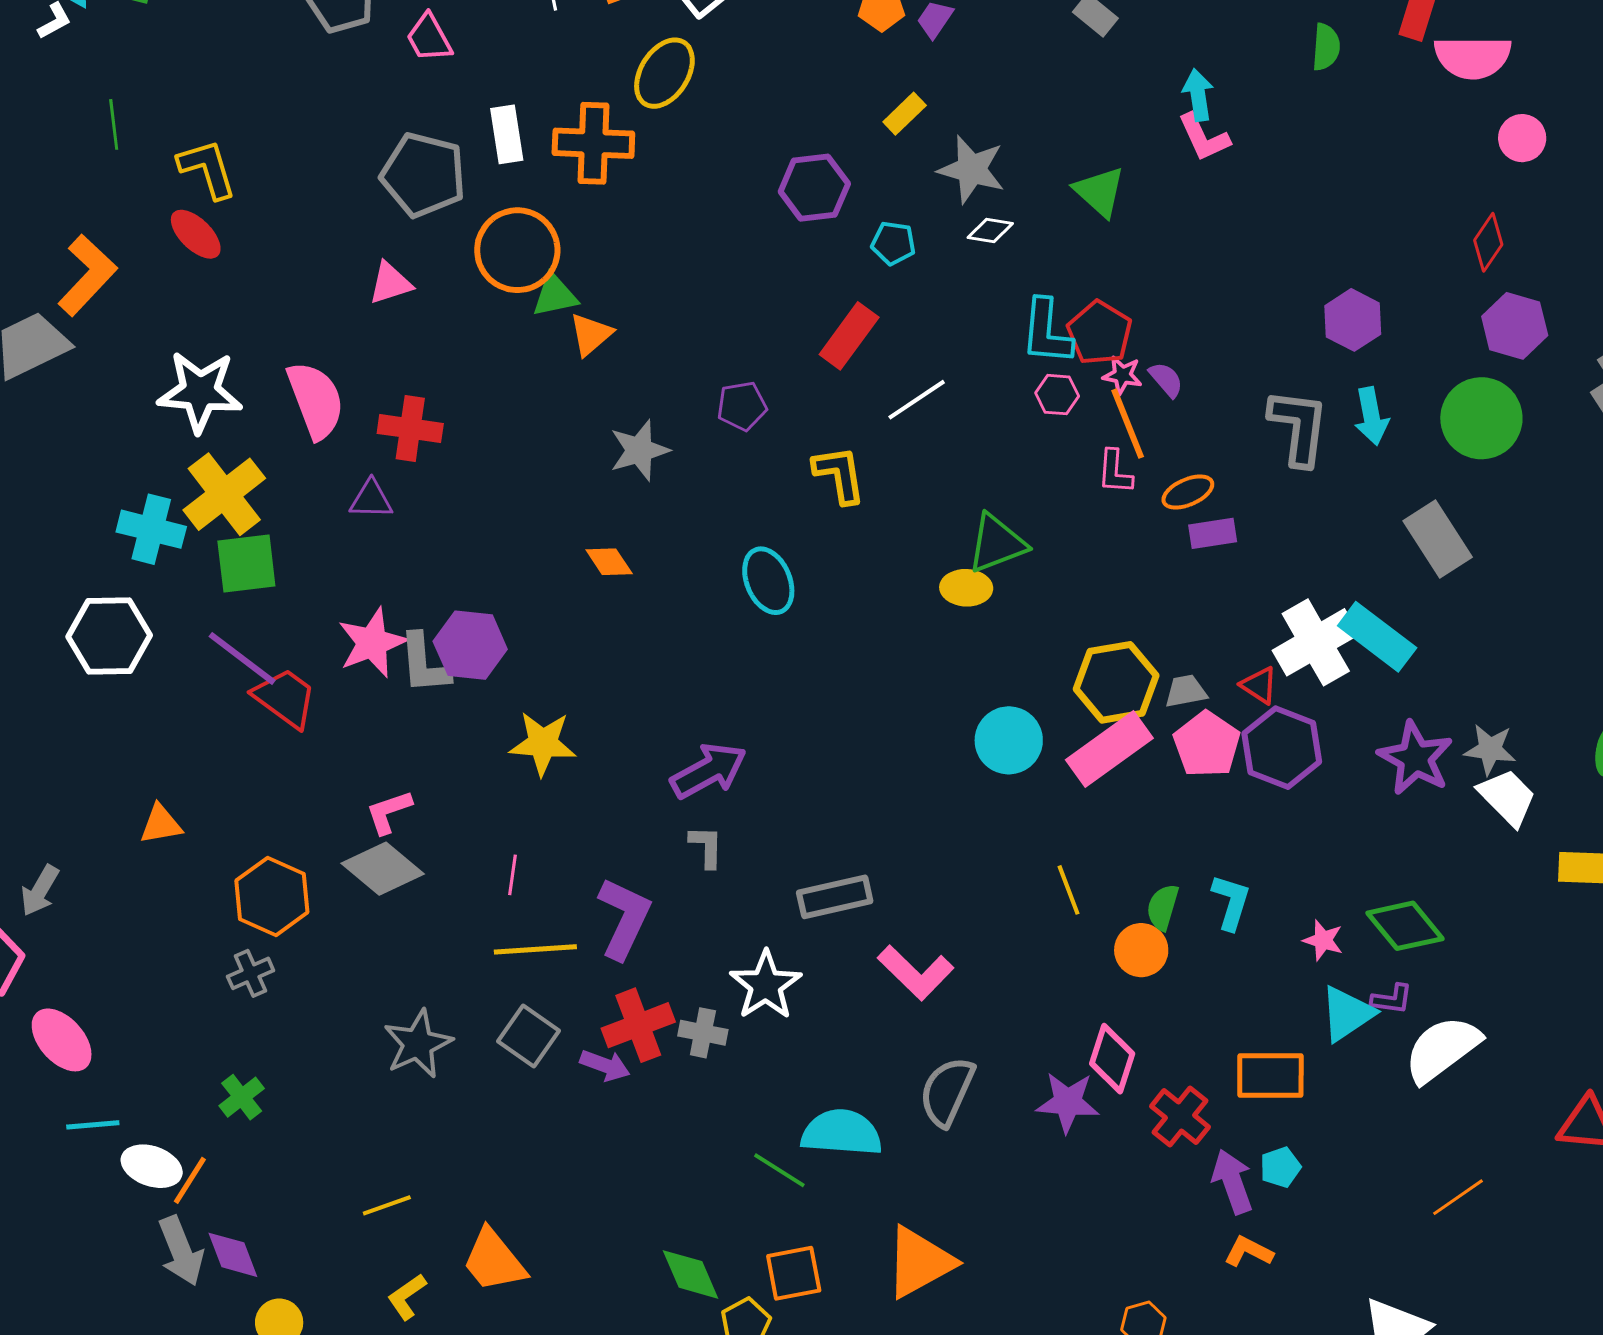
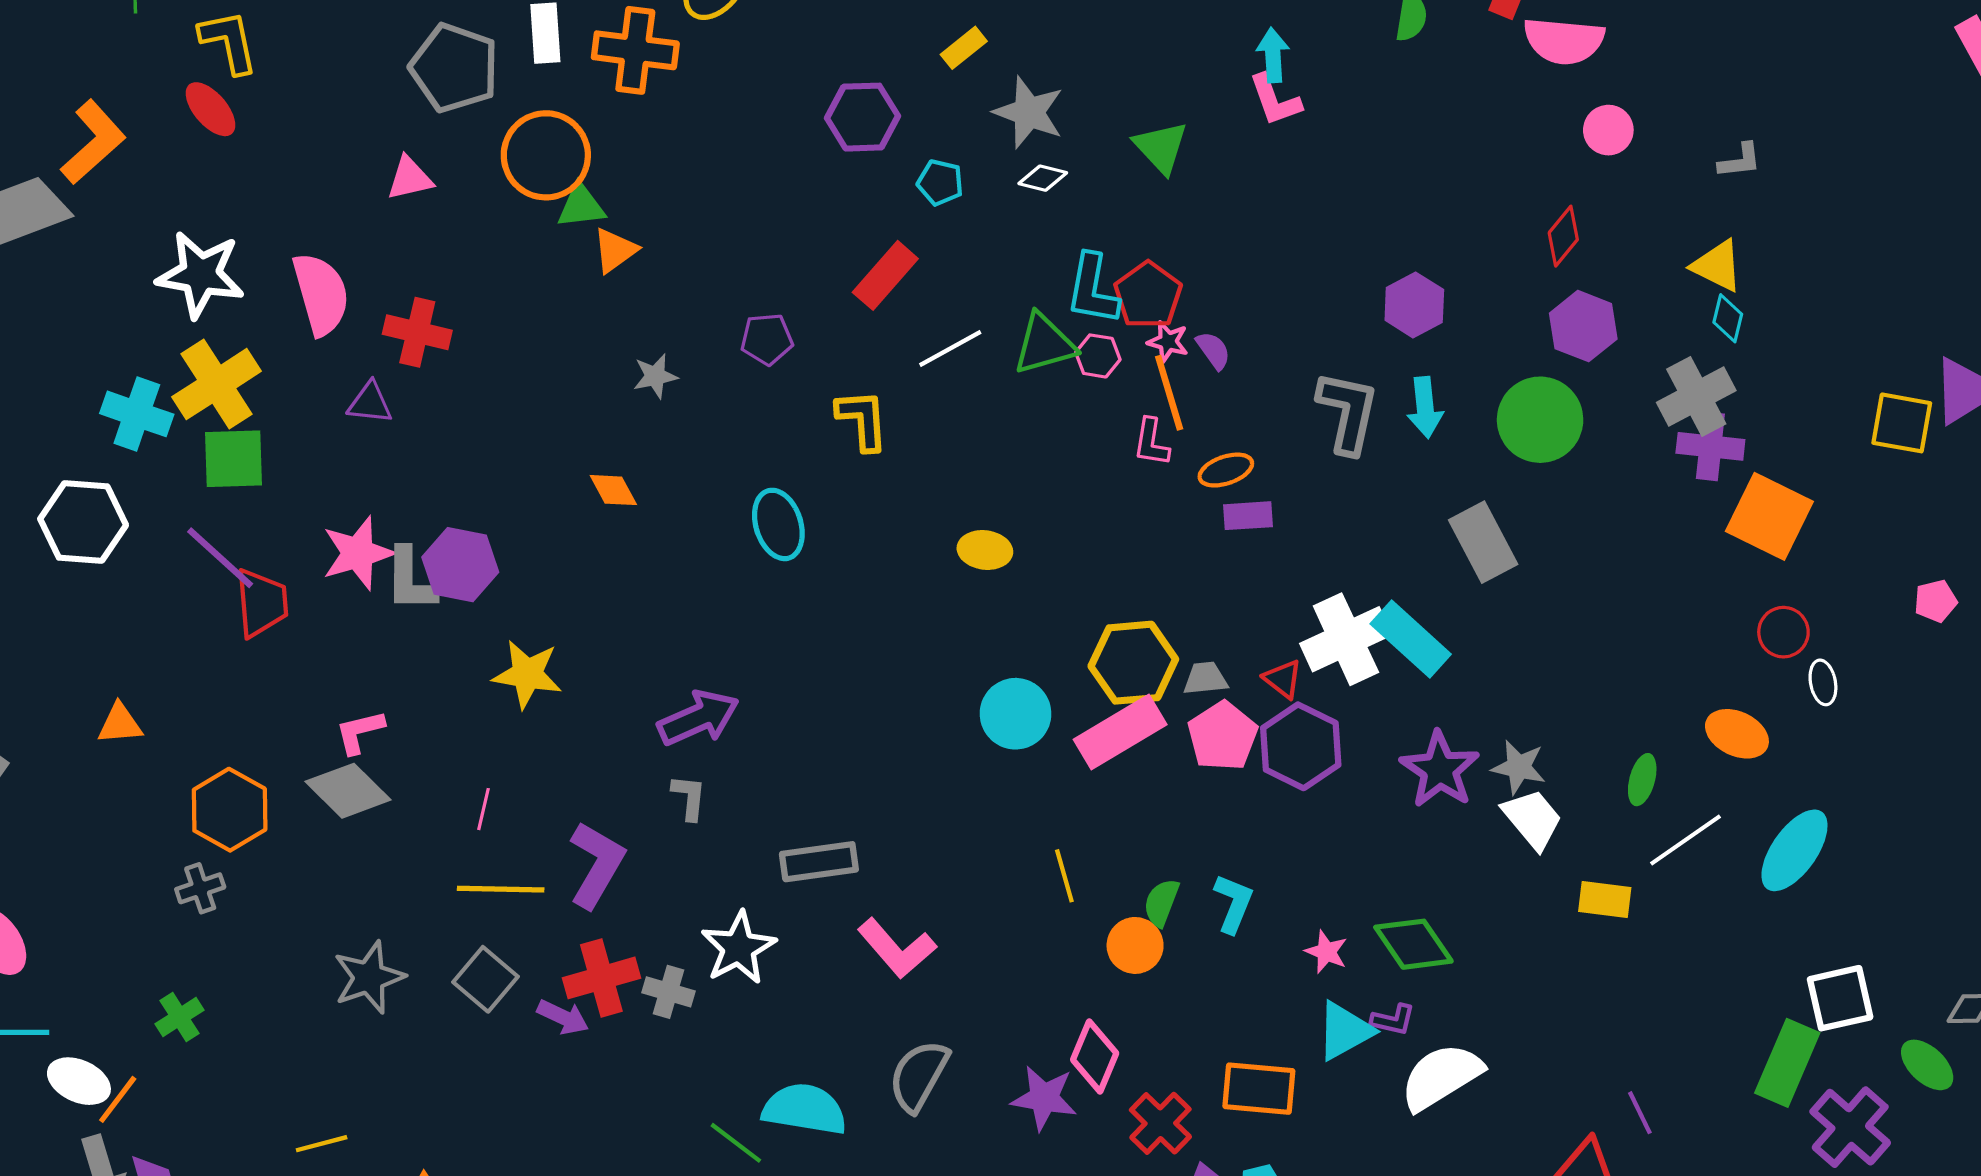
gray star: (639, 450) -> (655, 376), size x0.7
green triangle: (997, 543) -> (1044, 344), moved
red trapezoid: (285, 698) -> (261, 603), turned 44

